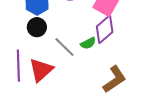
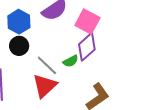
red triangle: (41, 70) -> (45, 86), moved

